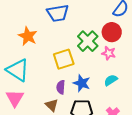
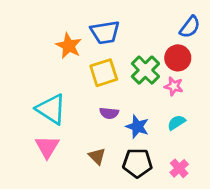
orange star: (28, 36) -> (69, 46), moved
yellow square: (64, 59) -> (104, 73), moved
purple semicircle: (61, 87) -> (109, 113), moved, turned -88

